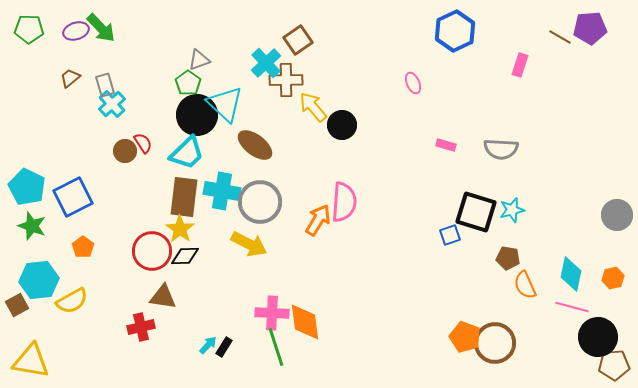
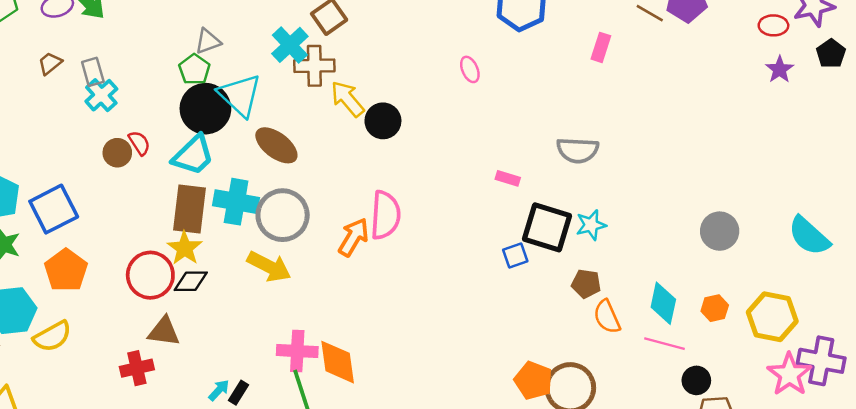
pink rectangle: (446, 145) -> (508, 178), moved
orange pentagon: (83, 247) -> (66, 270), size x1.6
black circle: (598, 337) -> (696, 380), size x0.6

